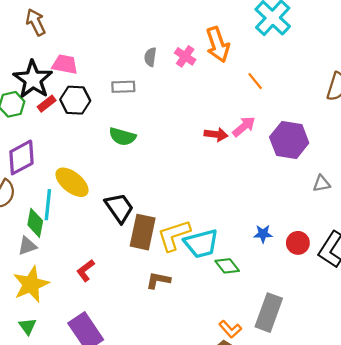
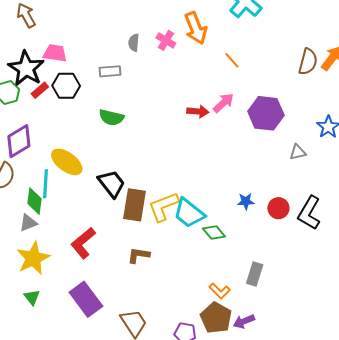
cyan trapezoid: (201, 244) -> (189, 213), turned 56
red L-shape: (86, 271) -> (83, 243), size x1.5
brown L-shape: (158, 280) -> (139, 255), moved
gray rectangle: (269, 313) -> (255, 274), size x0.7

